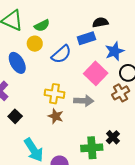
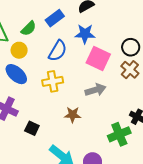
blue rectangle: (86, 38) -> (55, 18), moved
yellow circle: (35, 44) -> (19, 50), moved
blue star: (115, 51) -> (85, 34), moved, turned -30
yellow cross: (55, 94) -> (53, 81), moved

